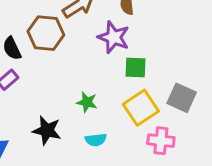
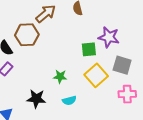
purple star: (114, 37) -> (109, 37), moved
pink cross: (161, 141) -> (127, 94), moved

